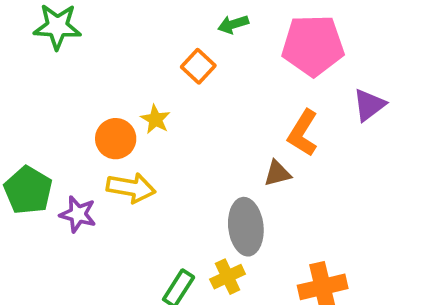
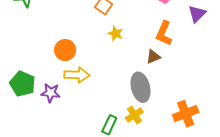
yellow star: (156, 119) -> (116, 34), moved

